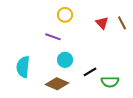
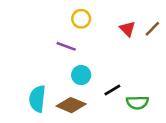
brown line: (122, 23) -> (152, 29), turned 72
cyan semicircle: (23, 67) -> (37, 99), moved

